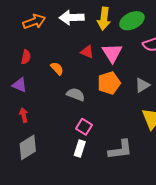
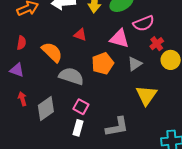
pink triangle: (112, 53) -> (119, 39), moved, turned -40
orange semicircle: (57, 68) -> (52, 52), size x1.6
gray semicircle: (76, 94) -> (71, 76), size x1.4
gray diamond: (28, 147) -> (46, 109), moved

